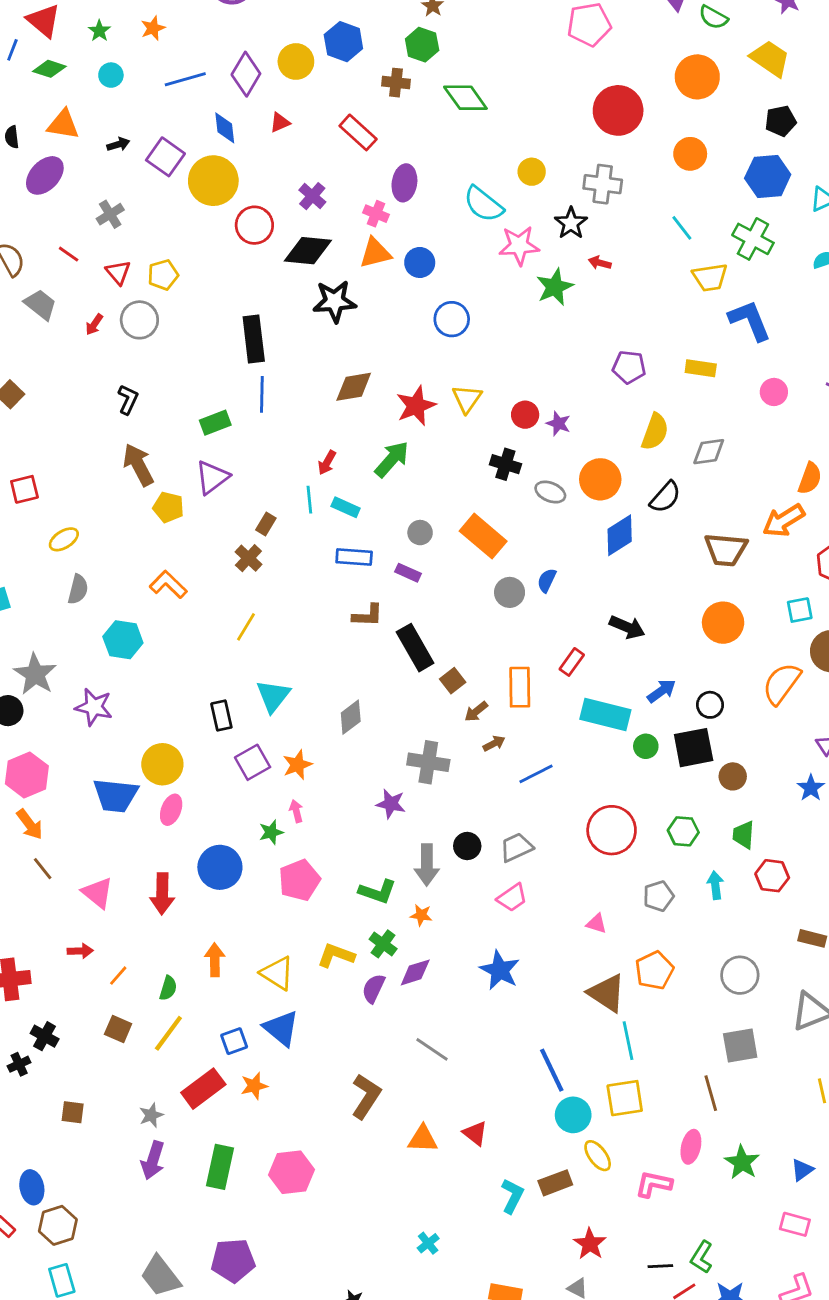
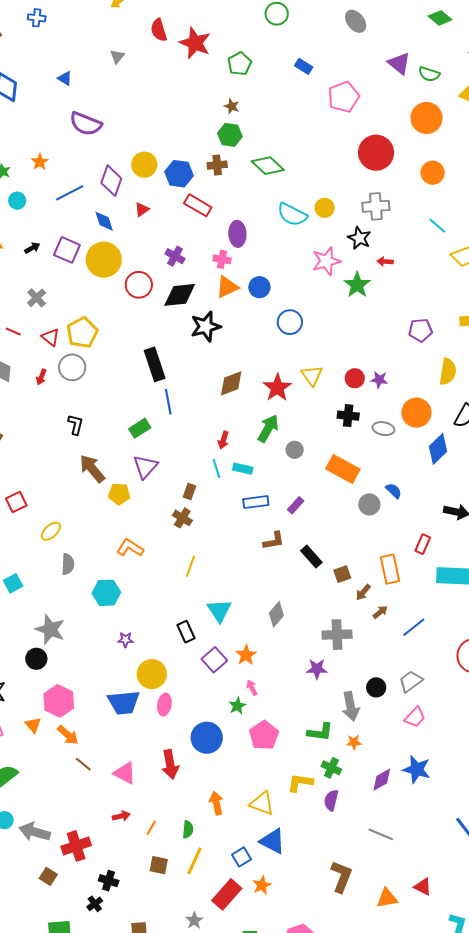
blue hexagon: (343, 42) -> (179, 174), moved
cyan semicircle: (483, 204) -> (292, 215), moved
yellow pentagon: (163, 275) -> (82, 333), size x1.4
gray circle: (420, 533) -> (295, 450), moved
purple rectangle: (408, 573) -> (296, 505), turned -60
blue semicircle: (547, 580) -> (394, 491), turned 120
black rectangle: (415, 648) -> (311, 556), size x0.7
brown square: (453, 681) -> (342, 574), turned 30
purple star: (94, 707) -> (125, 640), moved, size x0.6
purple diamond: (415, 972) -> (382, 780), moved

